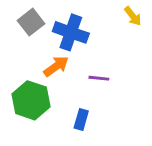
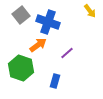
purple line: (99, 78) -> (67, 53), turned -48

